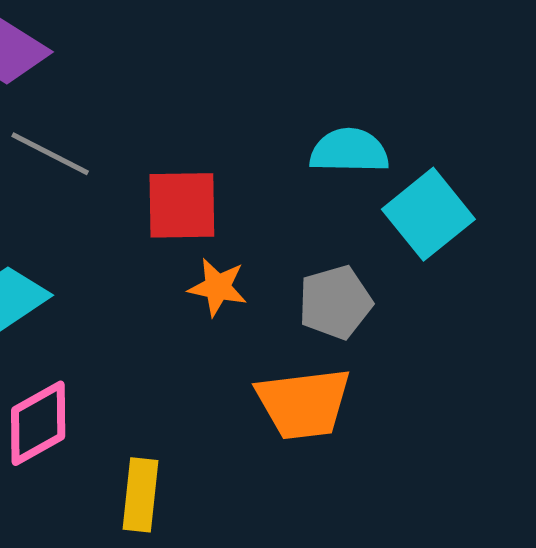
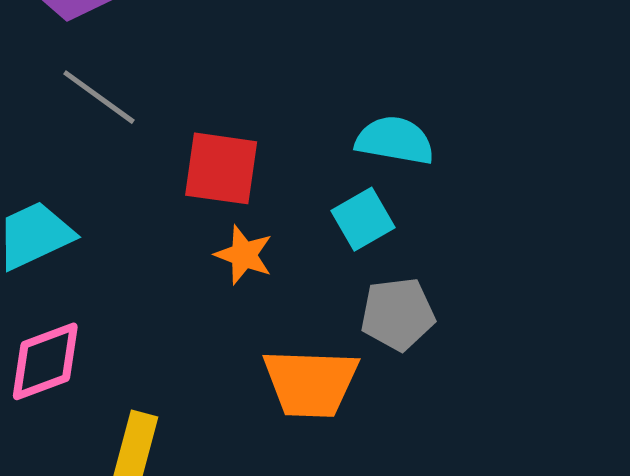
cyan square: (428, 214) -> (363, 219), moved, size x0.7
gray pentagon: (335, 302) -> (398, 314), moved

